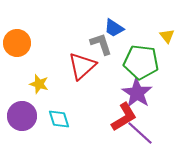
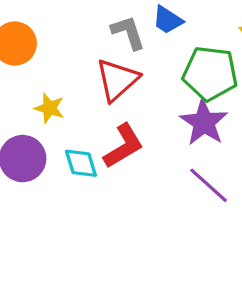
gray L-shape: (101, 44) -> (128, 32), moved
red L-shape: (124, 117) -> (123, 146), moved

